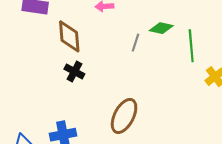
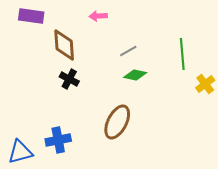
green diamond: (161, 28) -> (135, 75), moved
gray line: (135, 43) -> (128, 51), turned 42

